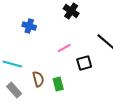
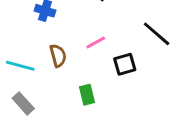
brown semicircle: (38, 79) -> (58, 56), moved

